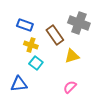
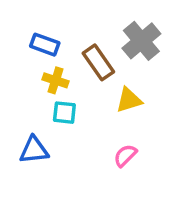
gray cross: (79, 23) -> (141, 41), turned 30
cyan square: (36, 63) -> (64, 113), turned -32

